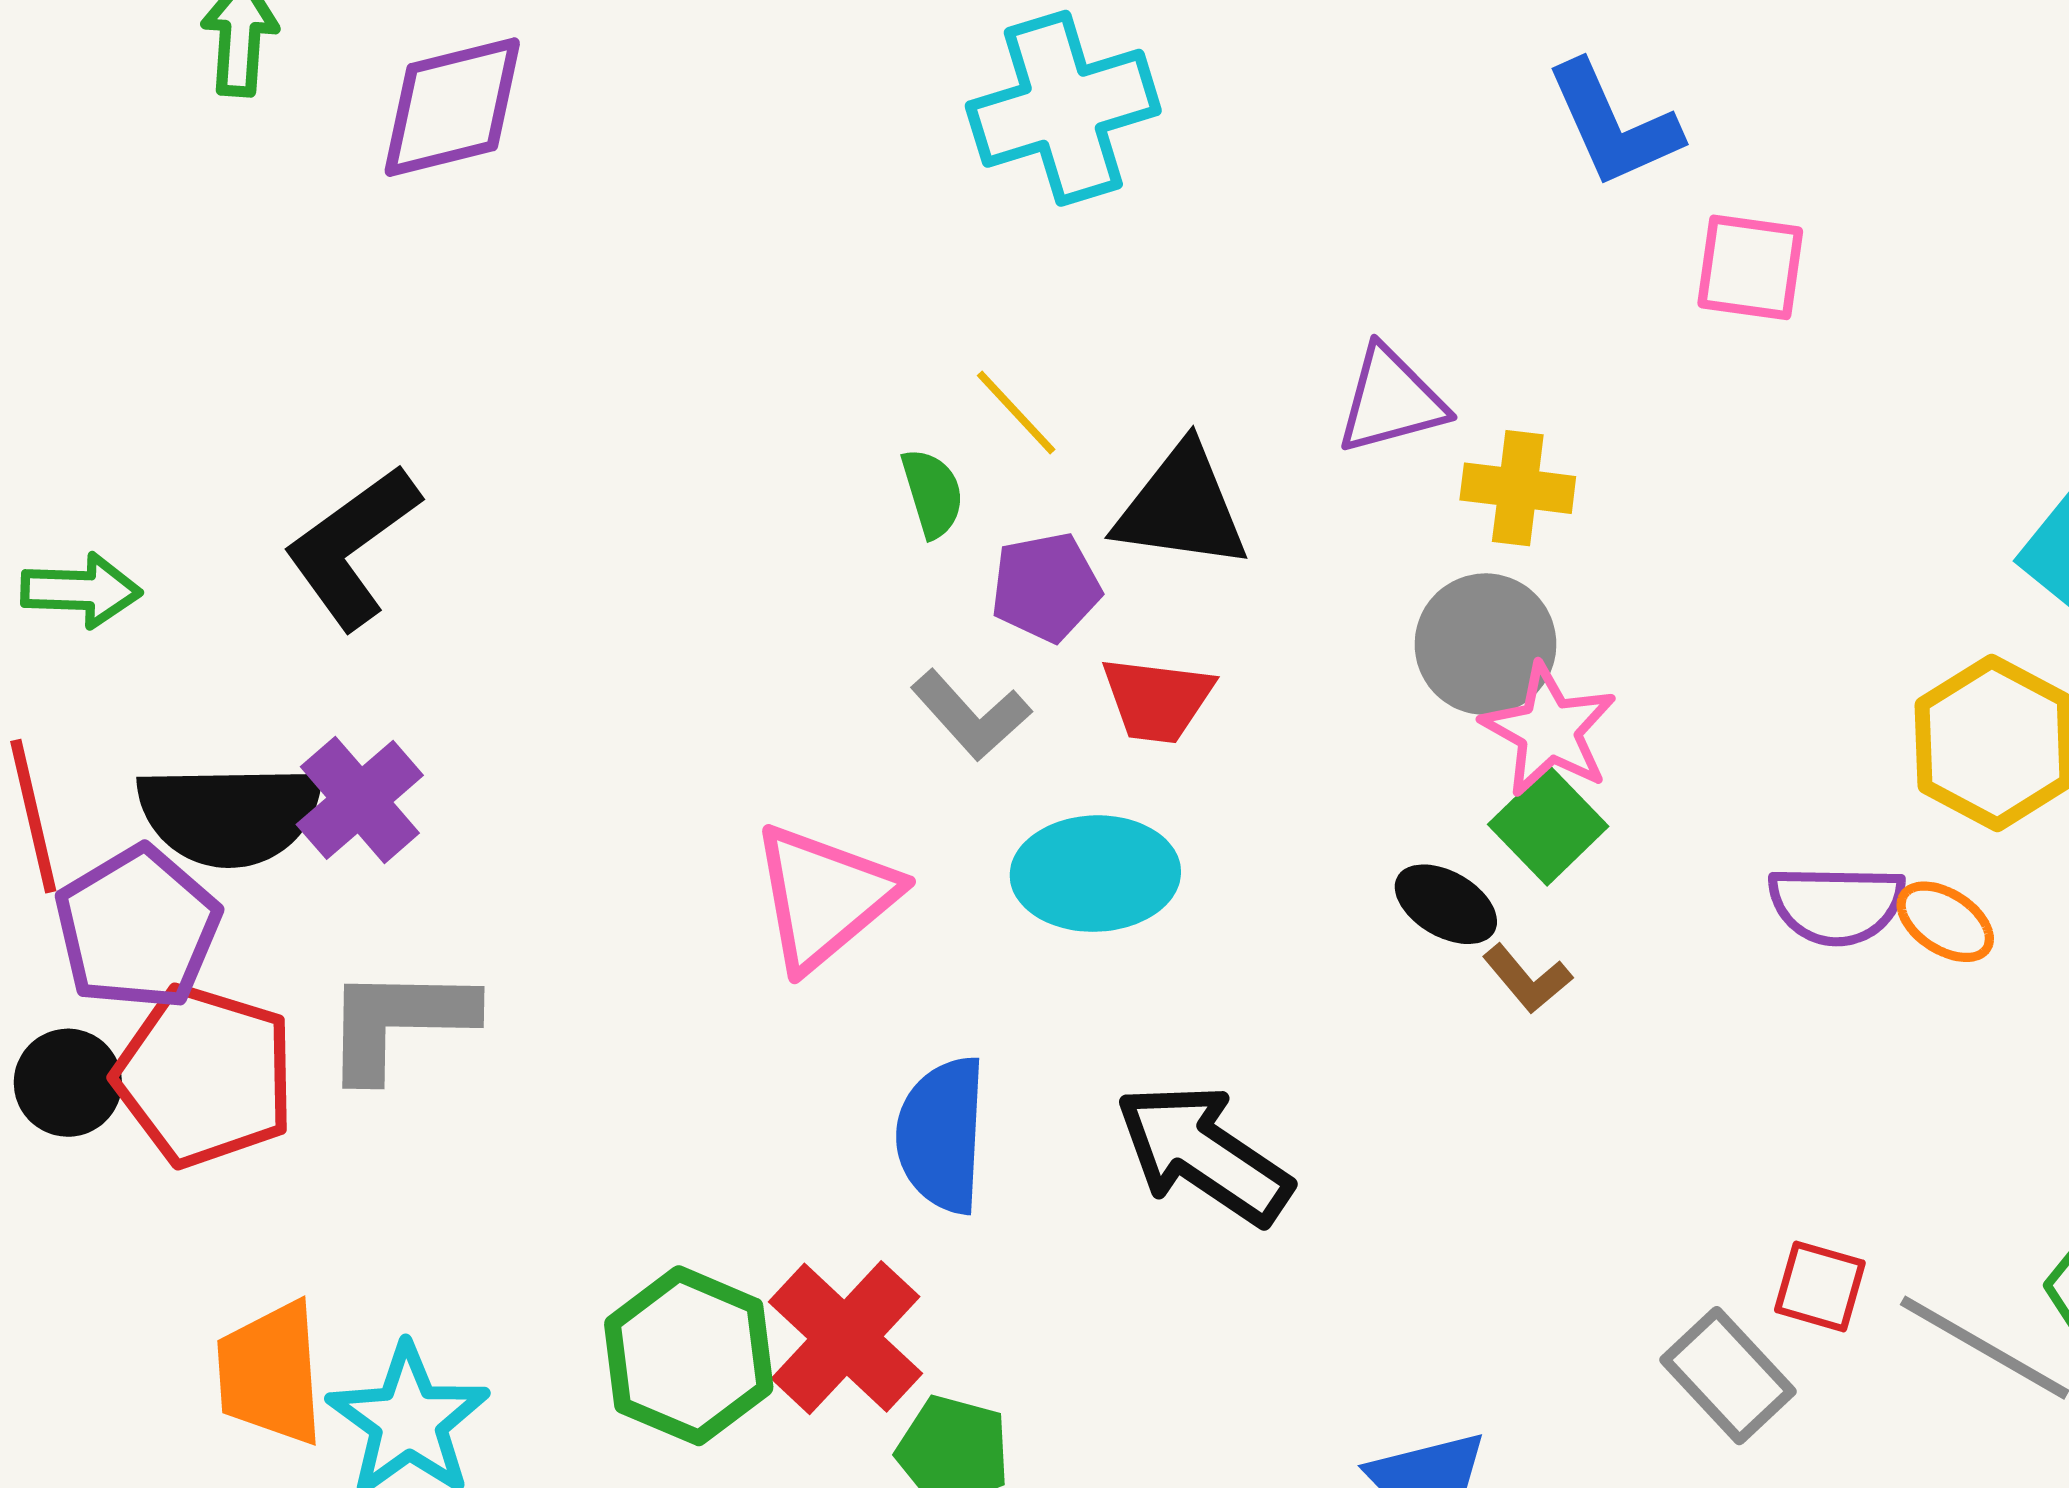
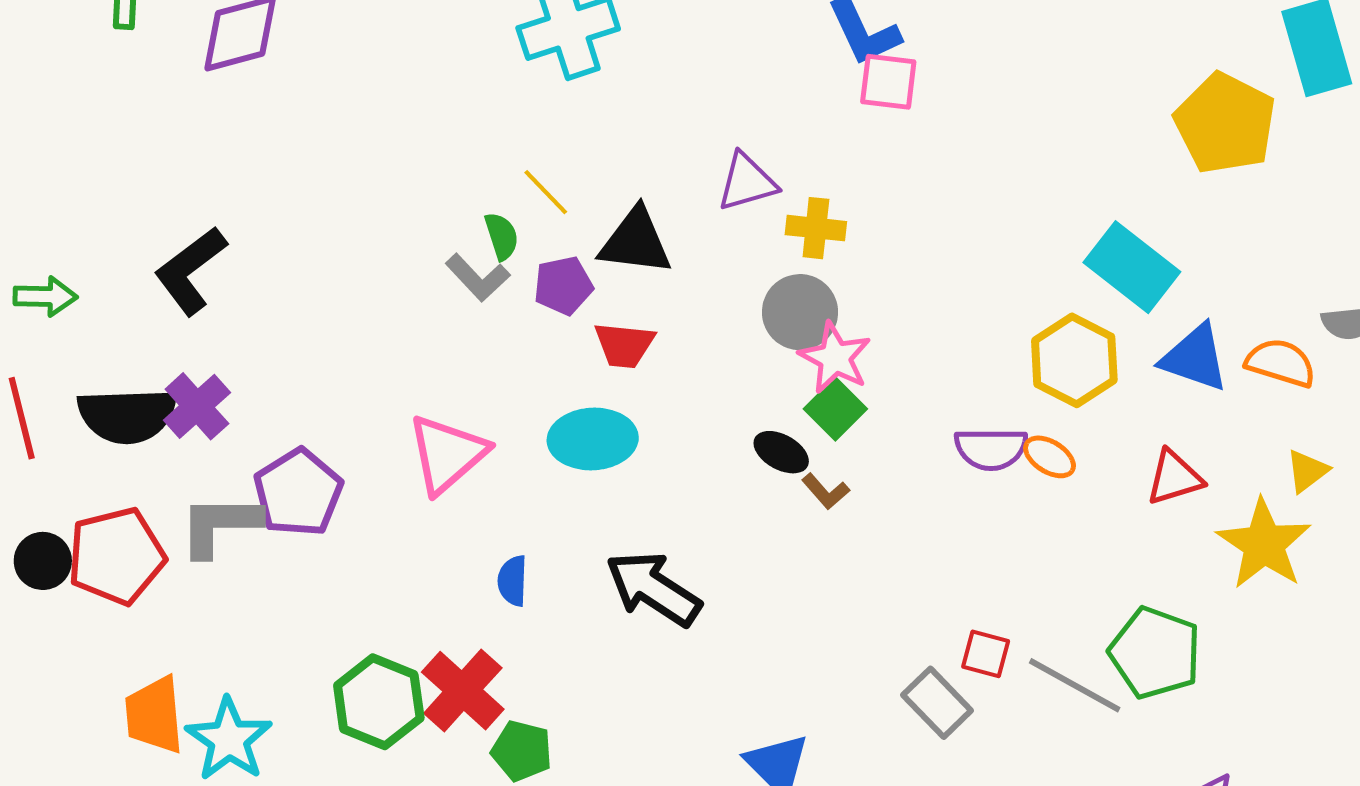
pink square: (1750, 267) -> (888, 82), moved
gray L-shape: (971, 715) -> (478, 278), moved
purple pentagon: (137, 928) -> (298, 493), moved
red pentagon: (205, 1076) -> (116, 556), turned -30
blue semicircle: (942, 1135) -> (513, 581), size x0.6

